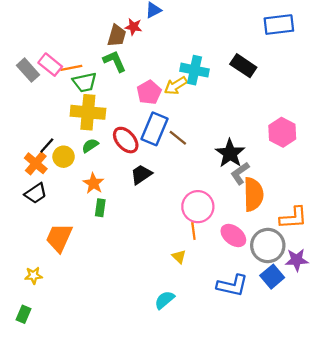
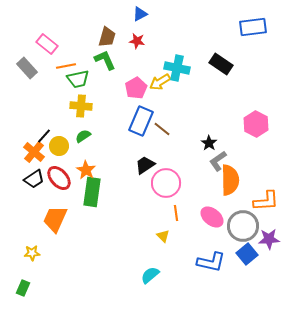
red star: (133, 27) -> (137, 41), moved
pink rectangle: (50, 65) -> (47, 44), moved
yellow cross: (88, 112) -> (81, 106), size x0.7
red ellipse: (126, 140) -> (59, 178), moved
black star: (230, 153) -> (209, 143), size x0.6
black trapezoid: (141, 174) -> (145, 165), moved
pink circle: (198, 207) -> (166, 183), moved
green rectangle: (100, 208) -> (92, 192), size x1.8

